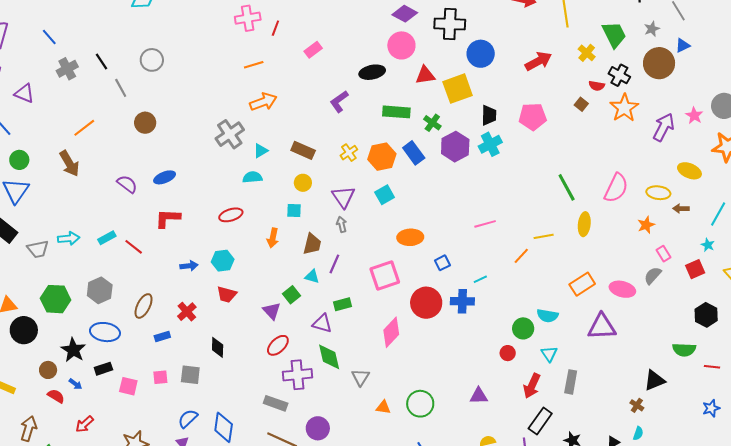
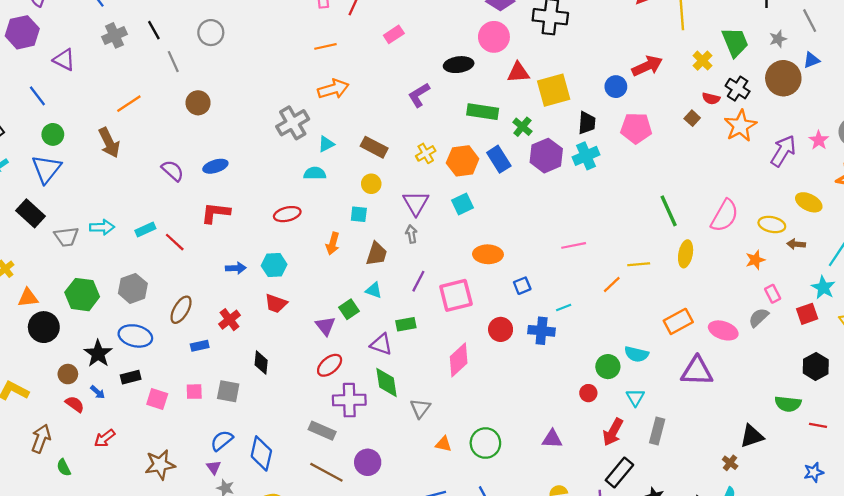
blue circle: (481, 54) -> (616, 87), moved, size x0.7
cyan star: (708, 245) -> (823, 288), size x1.5
purple line: (334, 264) -> (418, 281), moved
red circle: (426, 303) -> (501, 329), size x0.7

